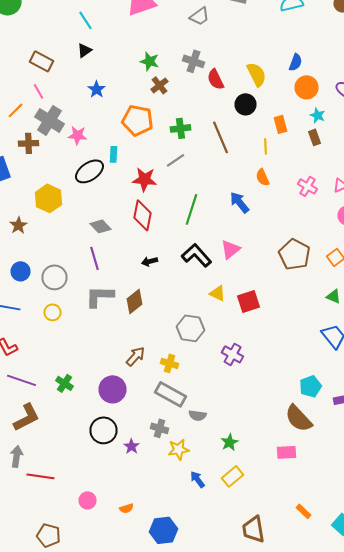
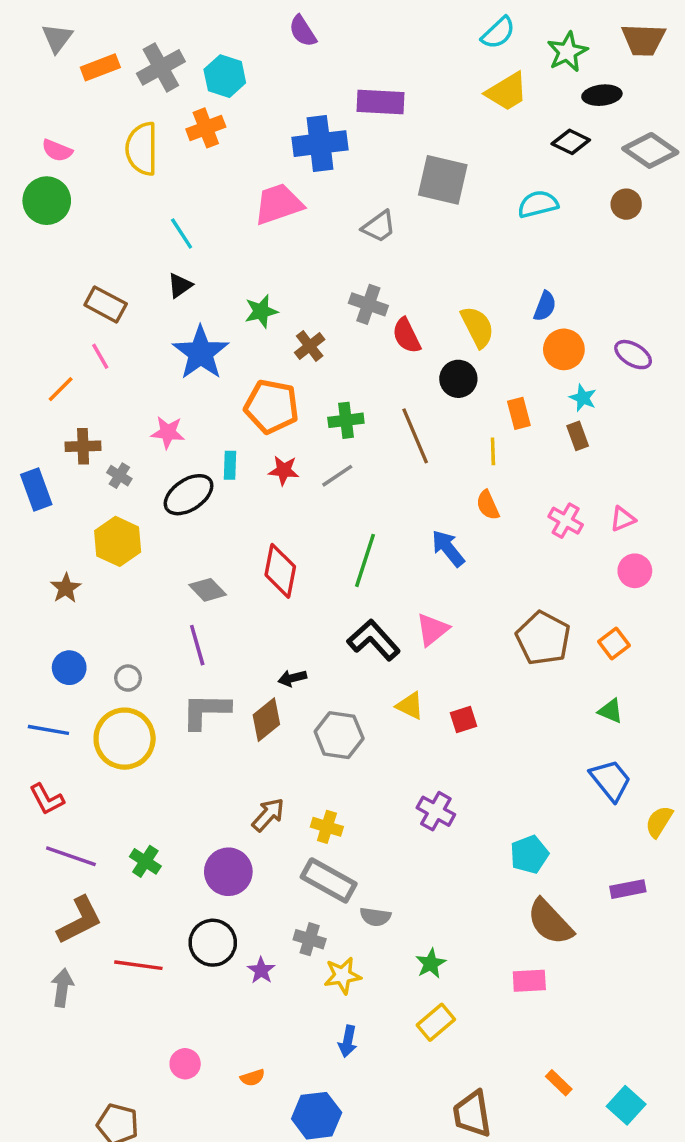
green star: (150, 61) -> (261, 311), moved, turned -30
blue star: (96, 89) -> (201, 353), size x1.8
gray cross: (50, 120) -> (119, 476), moved, size x0.5
red star: (144, 179) -> (284, 470), moved, size x0.7
black arrow: (150, 261) -> (292, 678), moved
gray circle: (54, 277) -> (128, 678), size x0.6
red square: (248, 301) -> (464, 720), size x0.7
yellow circle: (52, 312) -> (125, 739), size x2.0
gray hexagon: (190, 328) -> (339, 735), moved
cyan pentagon: (310, 386) -> (529, 854), moved
red line: (40, 476) -> (138, 965), moved
blue arrow: (198, 479) -> (348, 1041), moved, turned -132

